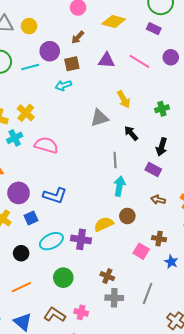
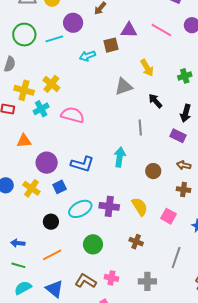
brown square: (72, 64) -> (111, 45), moved
cyan arrow: (119, 186) -> (120, 157), moved
brown circle: (127, 216) -> (153, 171), moved
yellow semicircle: (104, 224) -> (140, 207), moved, turned 84
brown cross: (159, 239) -> (184, 190), moved
gray cross: (114, 298) -> (147, 281), moved

